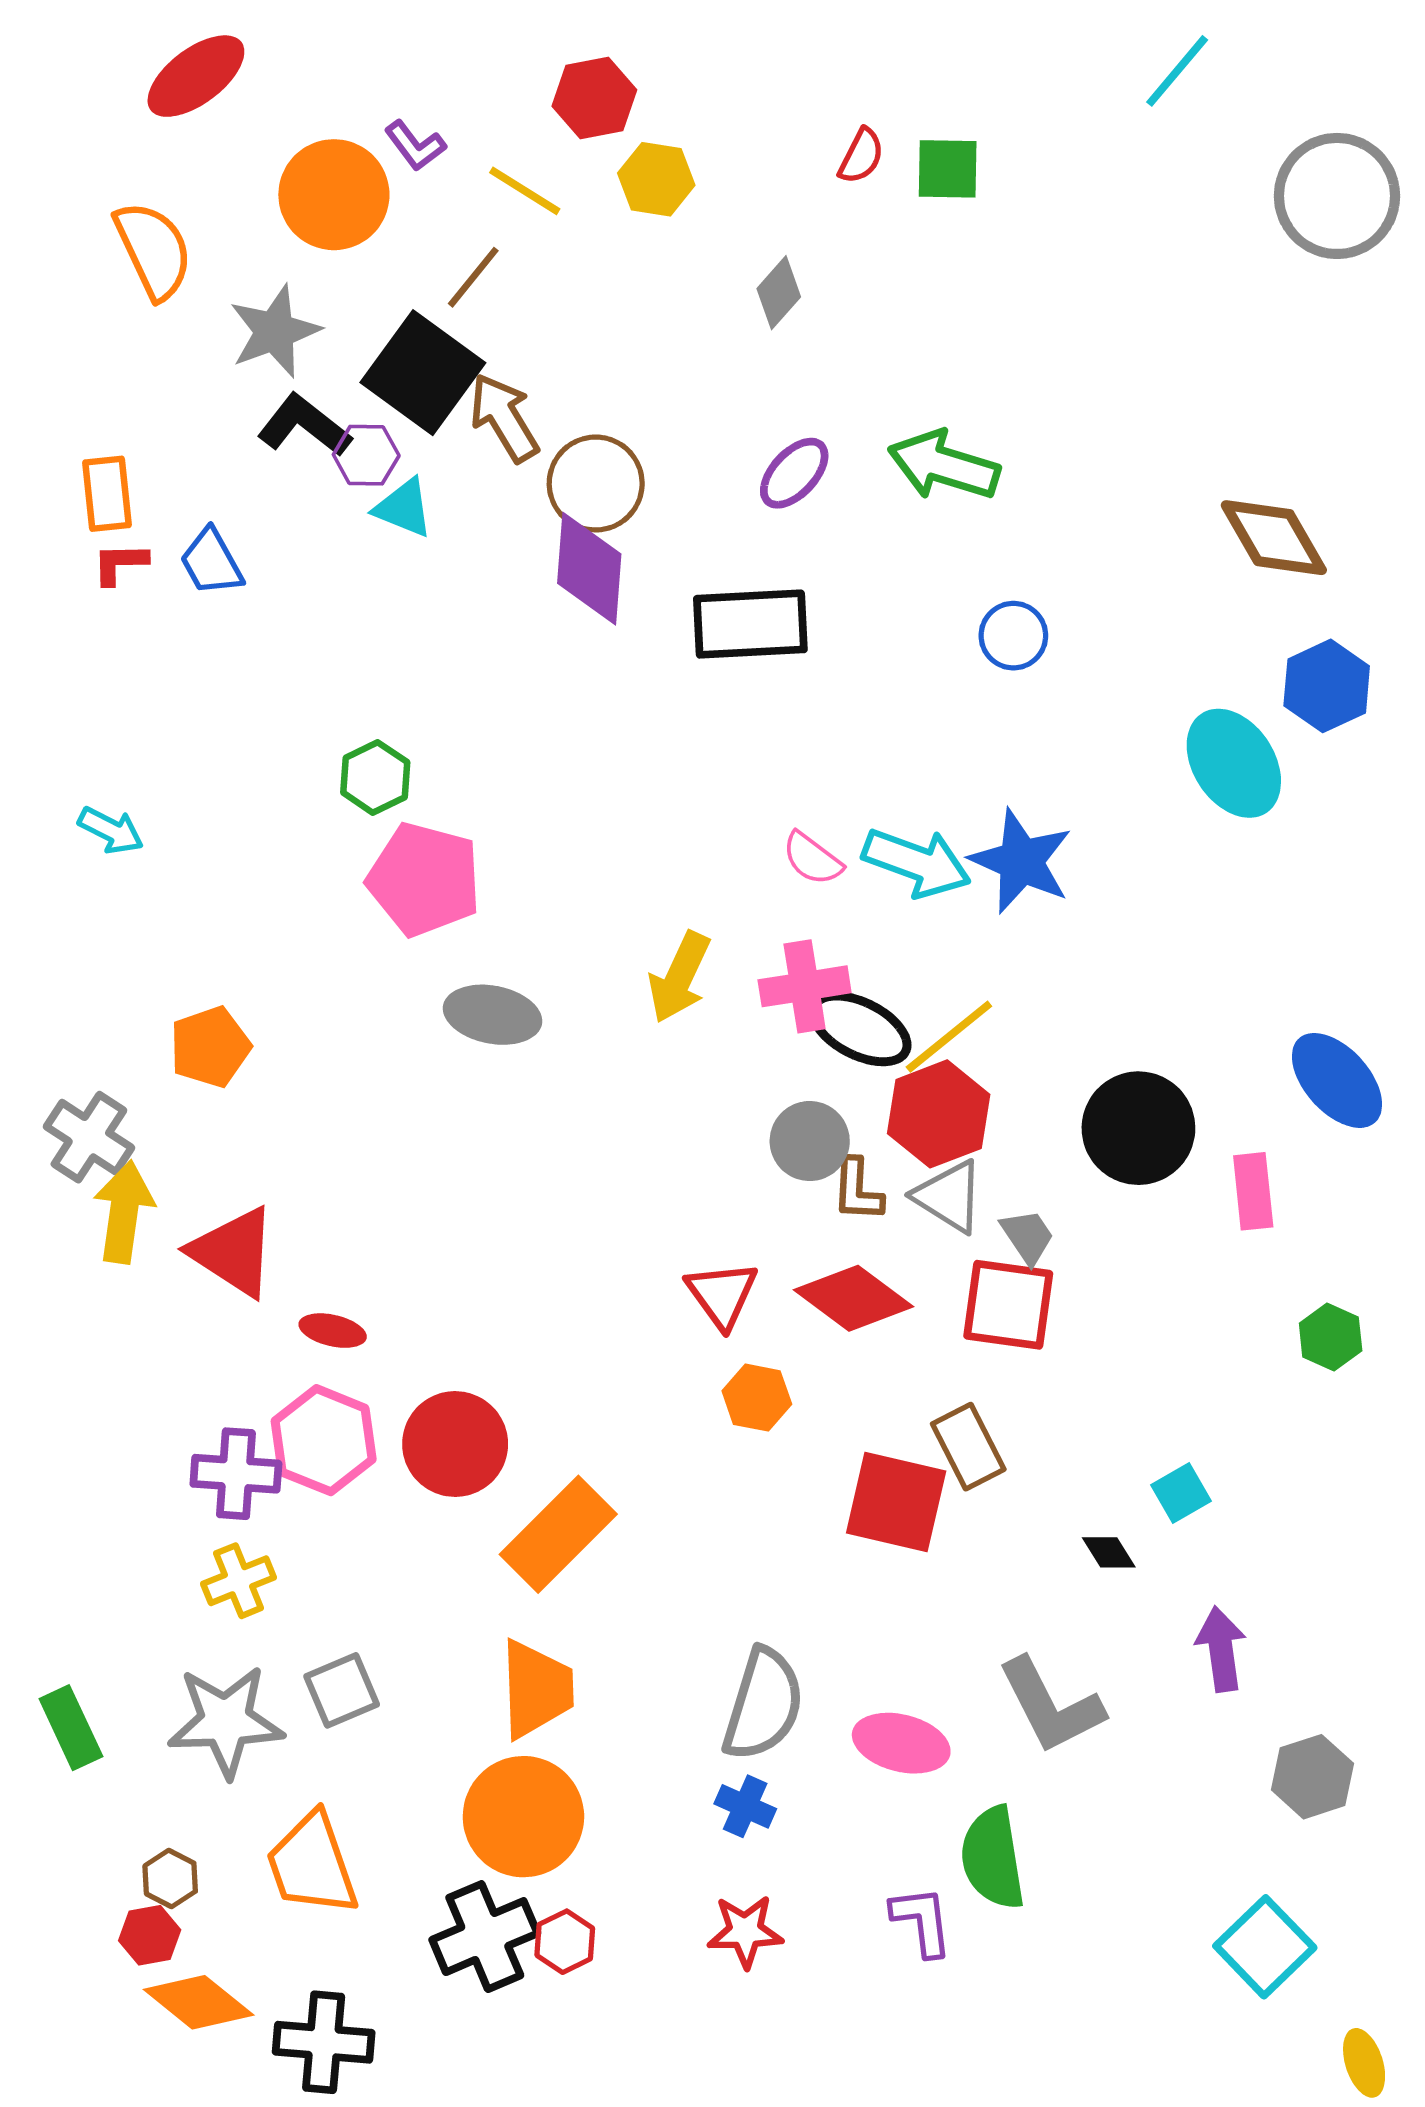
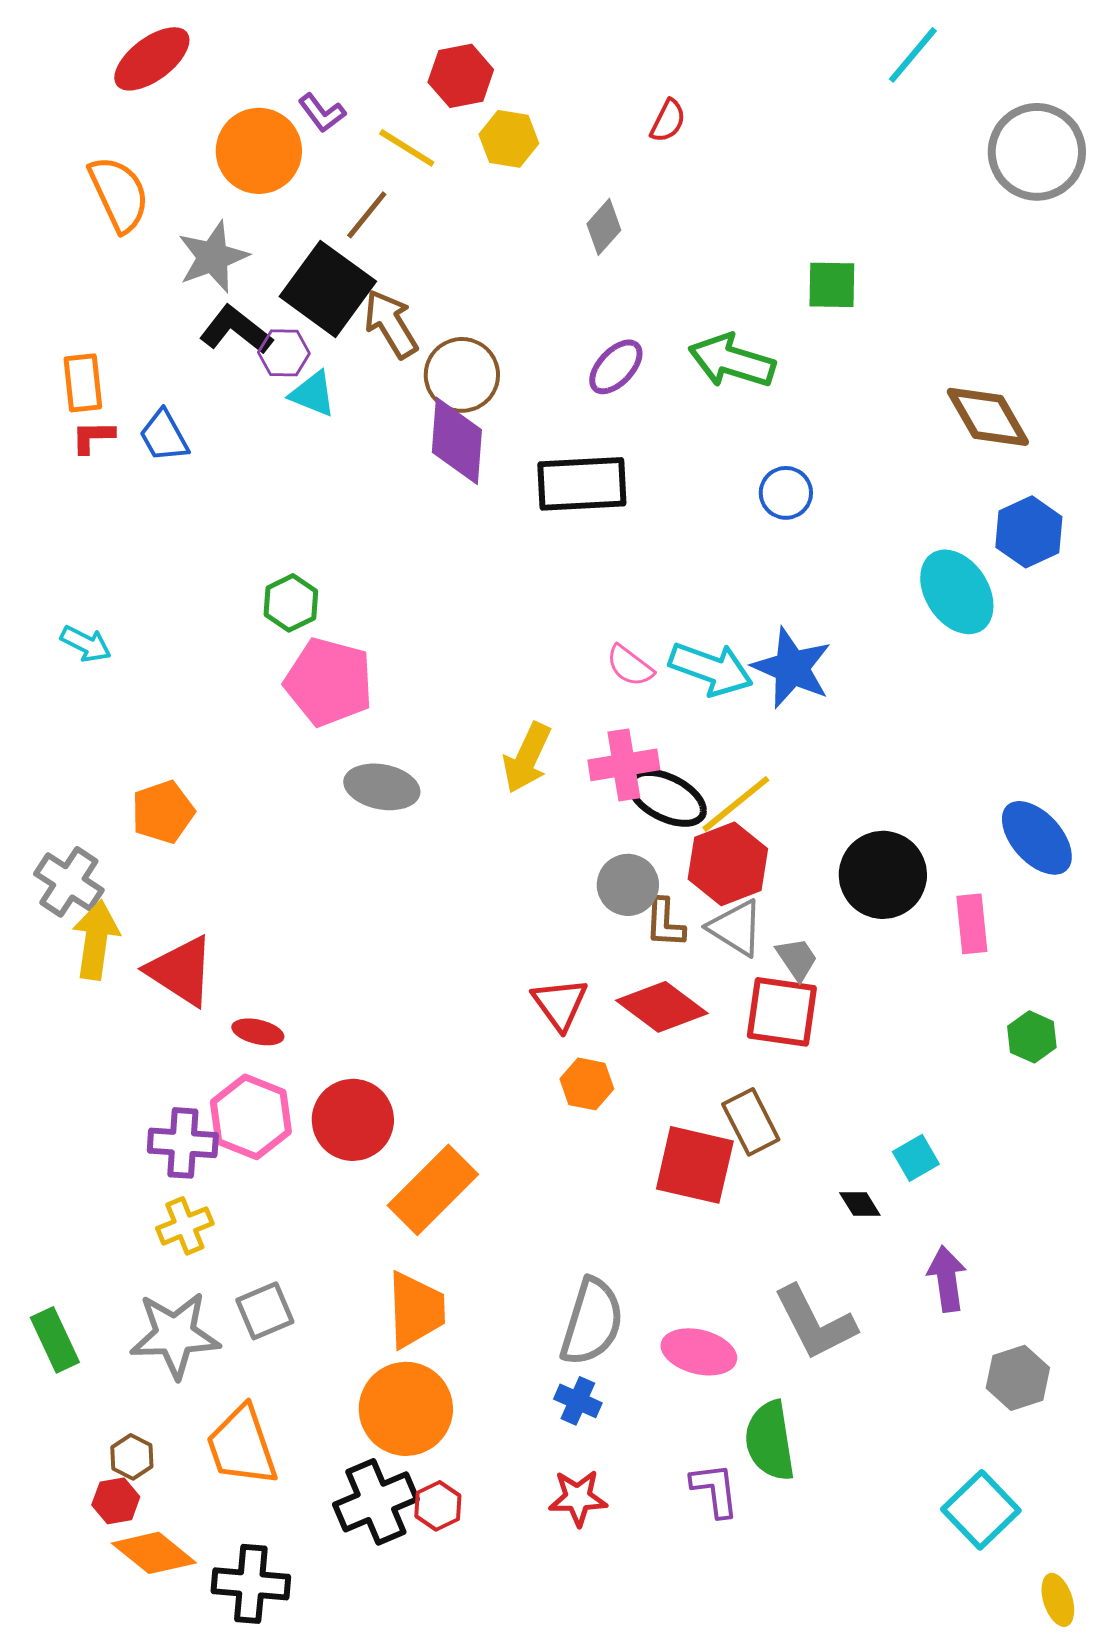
green square: (948, 169) -> (832, 285), moved

